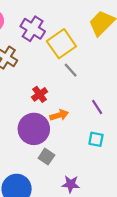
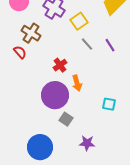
yellow square: (61, 44) -> (79, 21), size x0.7
purple line: (97, 107) -> (110, 45), moved
orange arrow: (59, 115) -> (77, 83), turned 91

